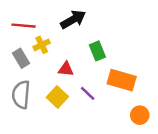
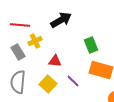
green rectangle: (97, 51) -> (91, 45), moved

